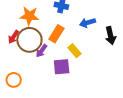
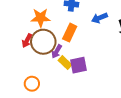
yellow rectangle: (75, 51) -> (65, 63), moved

